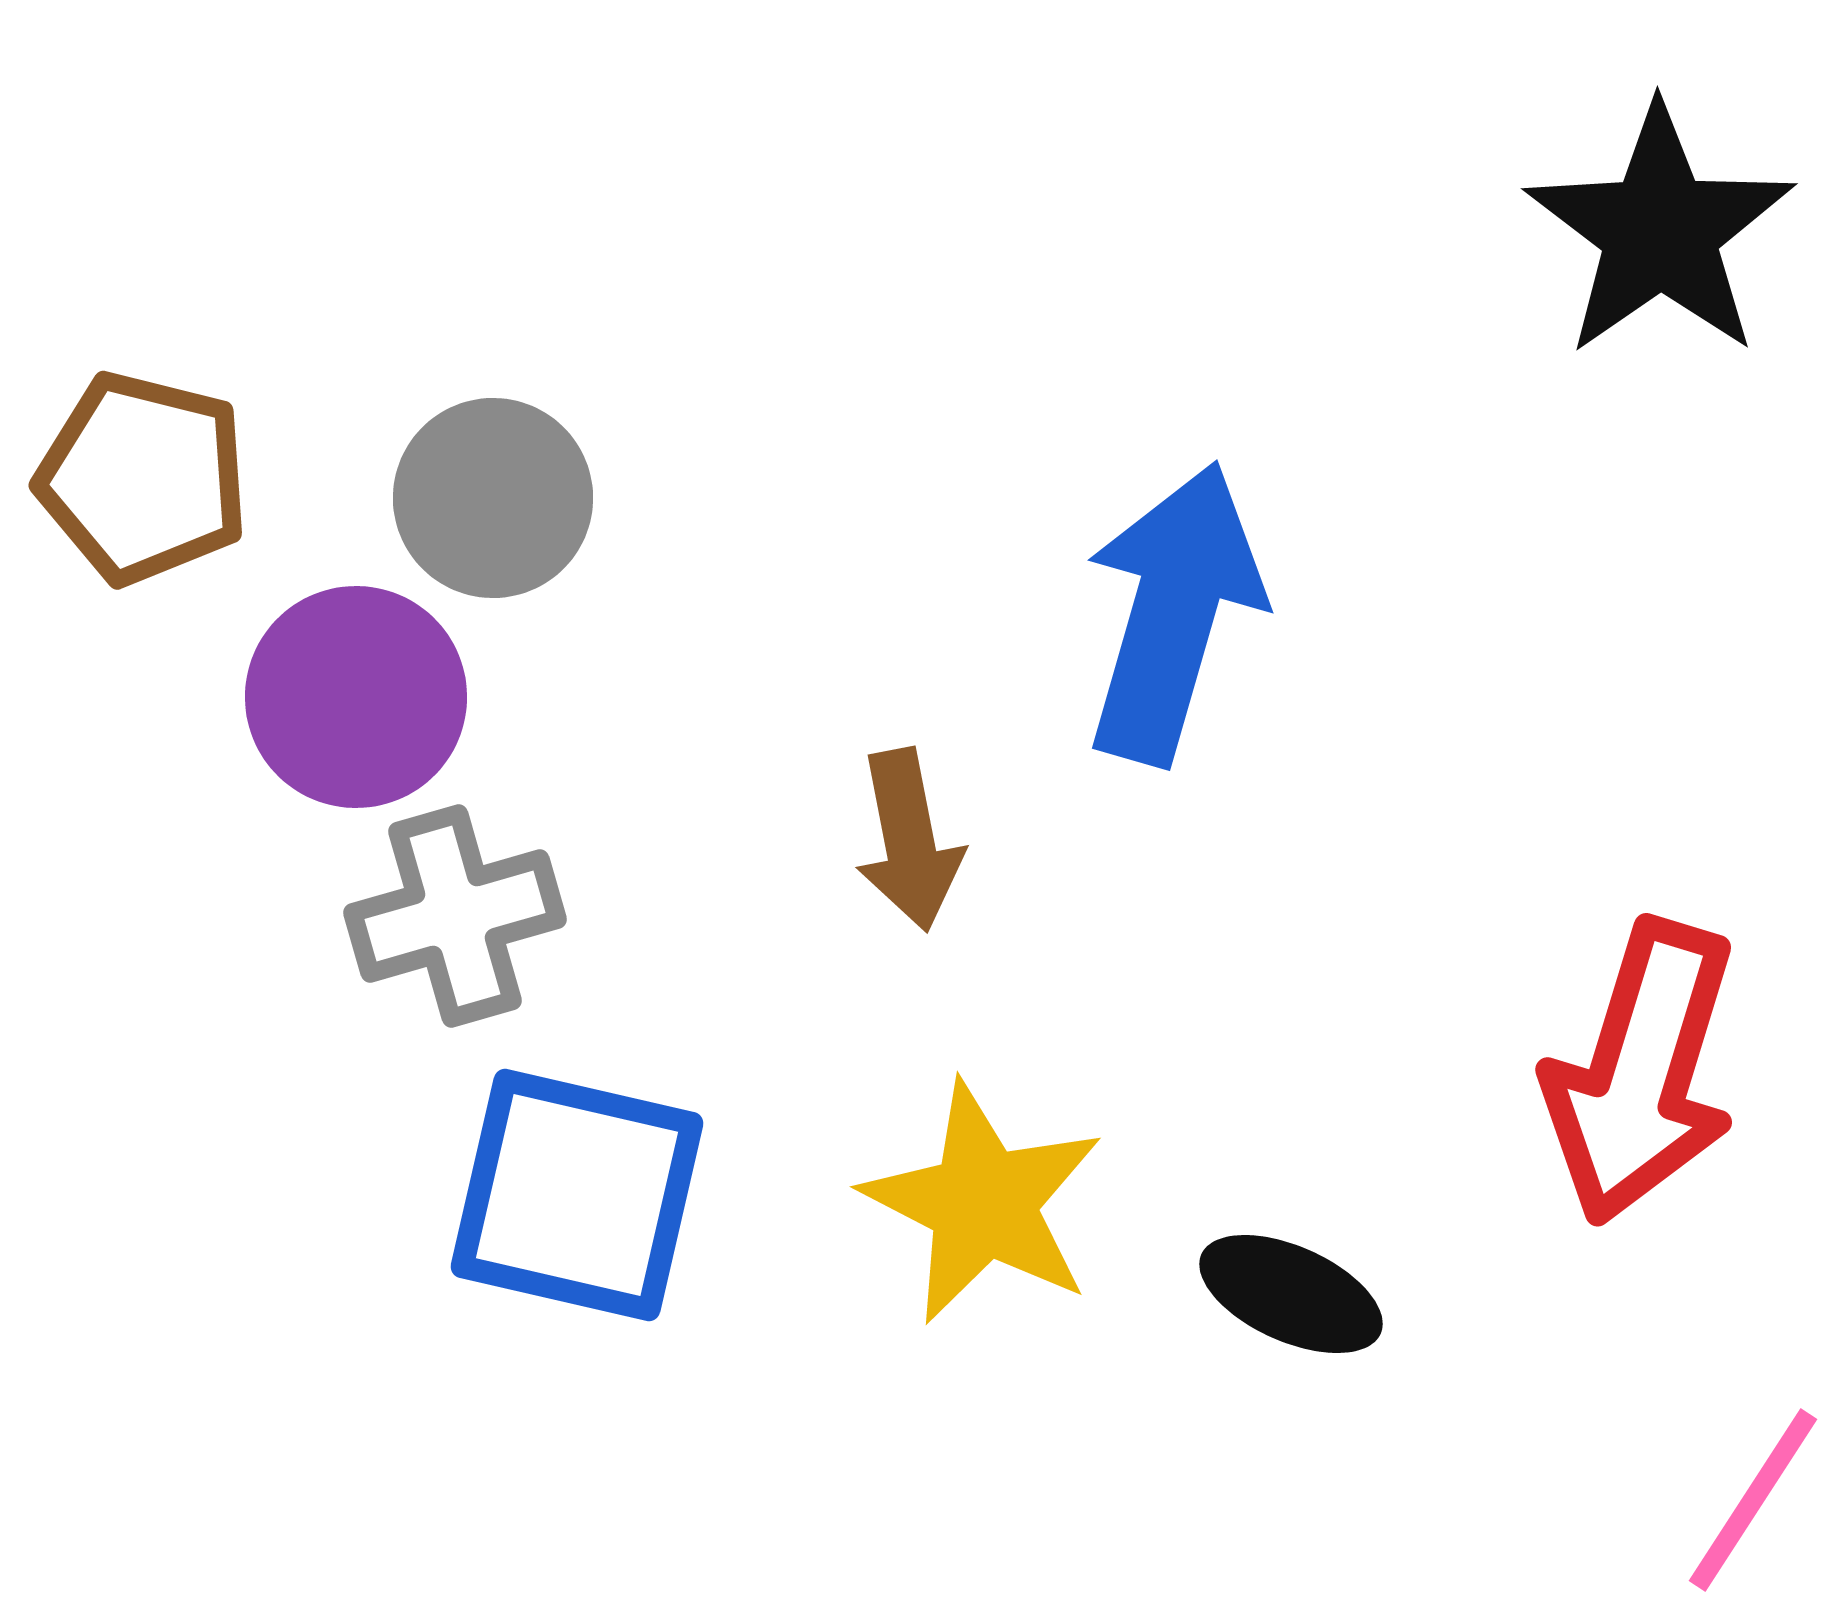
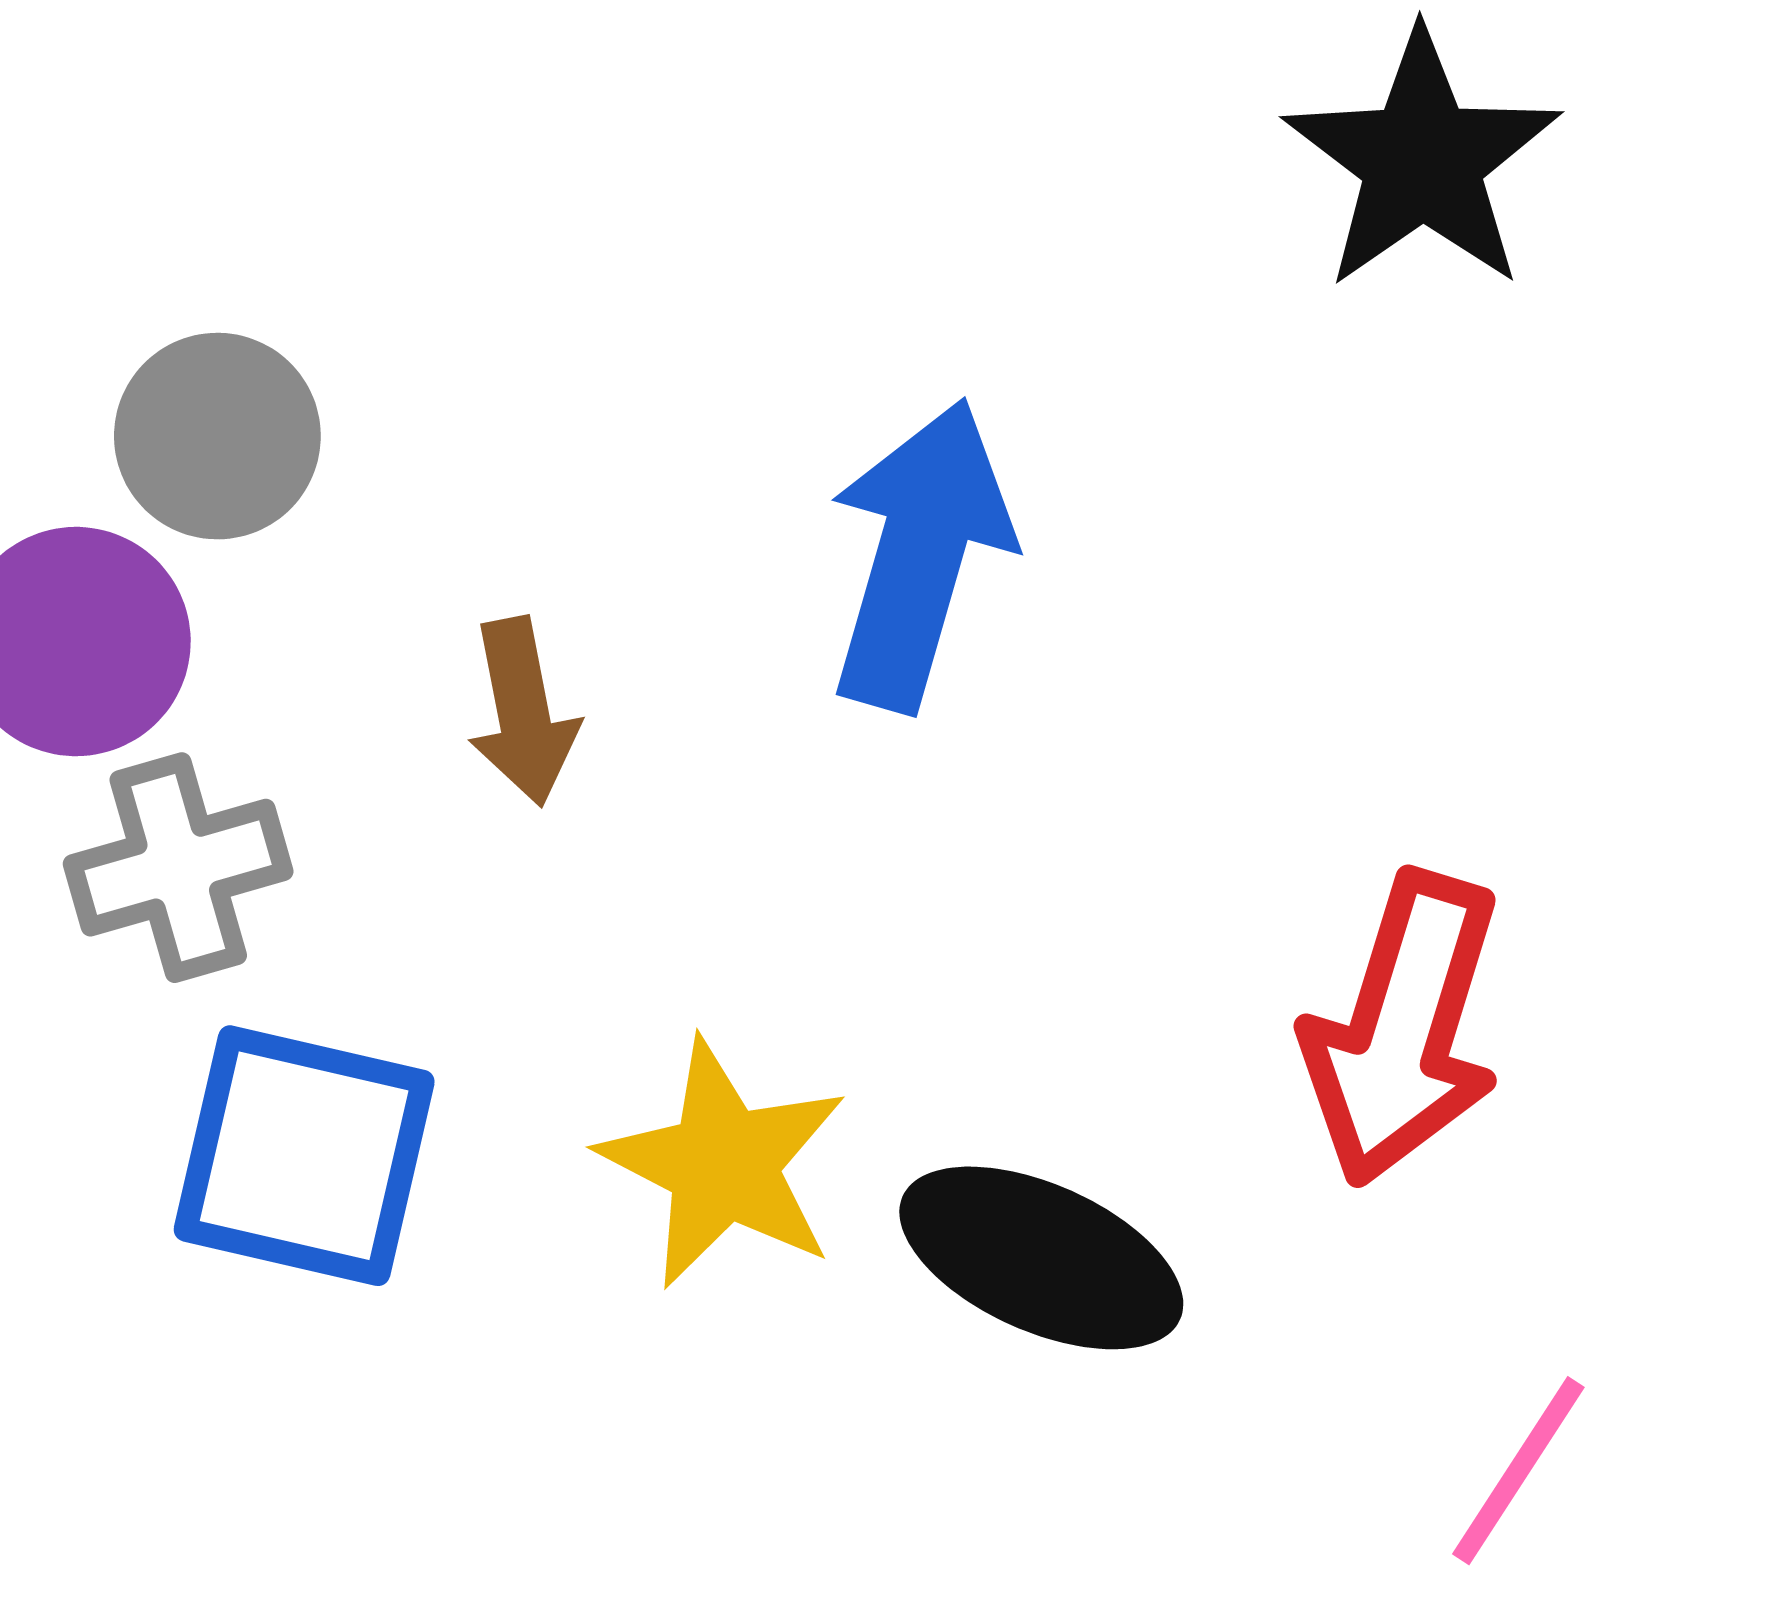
brown arrow: (909, 840) -> (523, 712), moved
black ellipse: (1291, 1294) -> (1041, 1258), size x1.5

